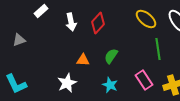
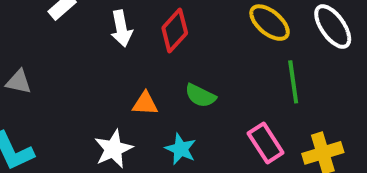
gray triangle: (19, 40) -> (19, 82), moved, turned 32
green semicircle: (111, 56) -> (200, 96), turned -98
cyan star: (110, 85) -> (181, 149), moved

